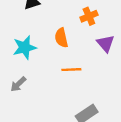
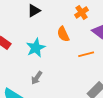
orange line: (71, 70) -> (86, 54), moved

